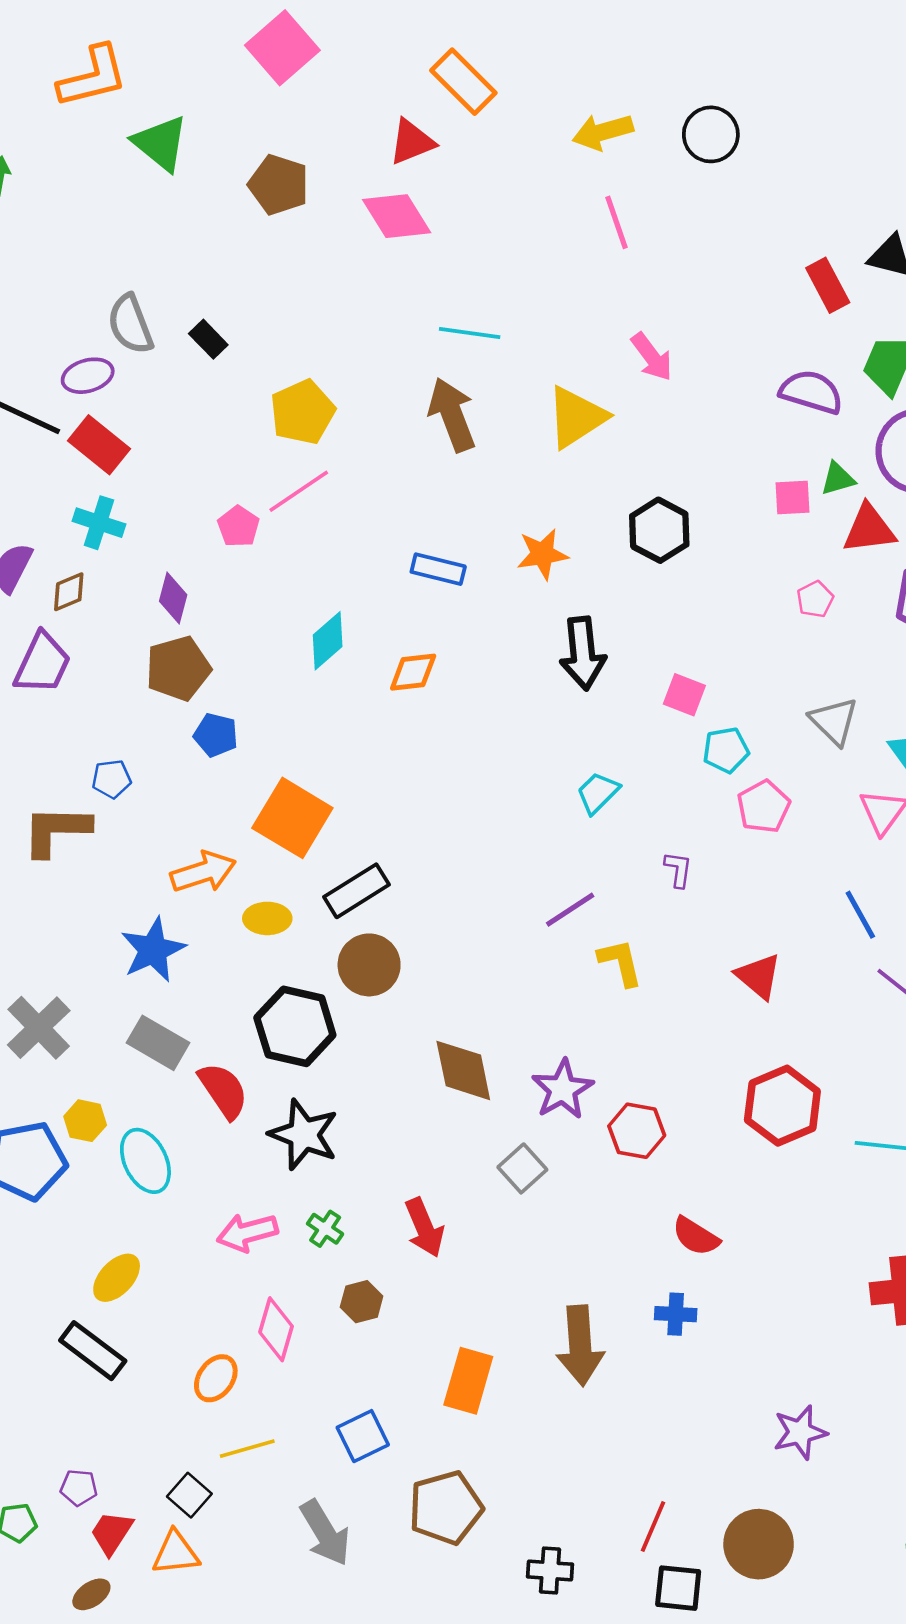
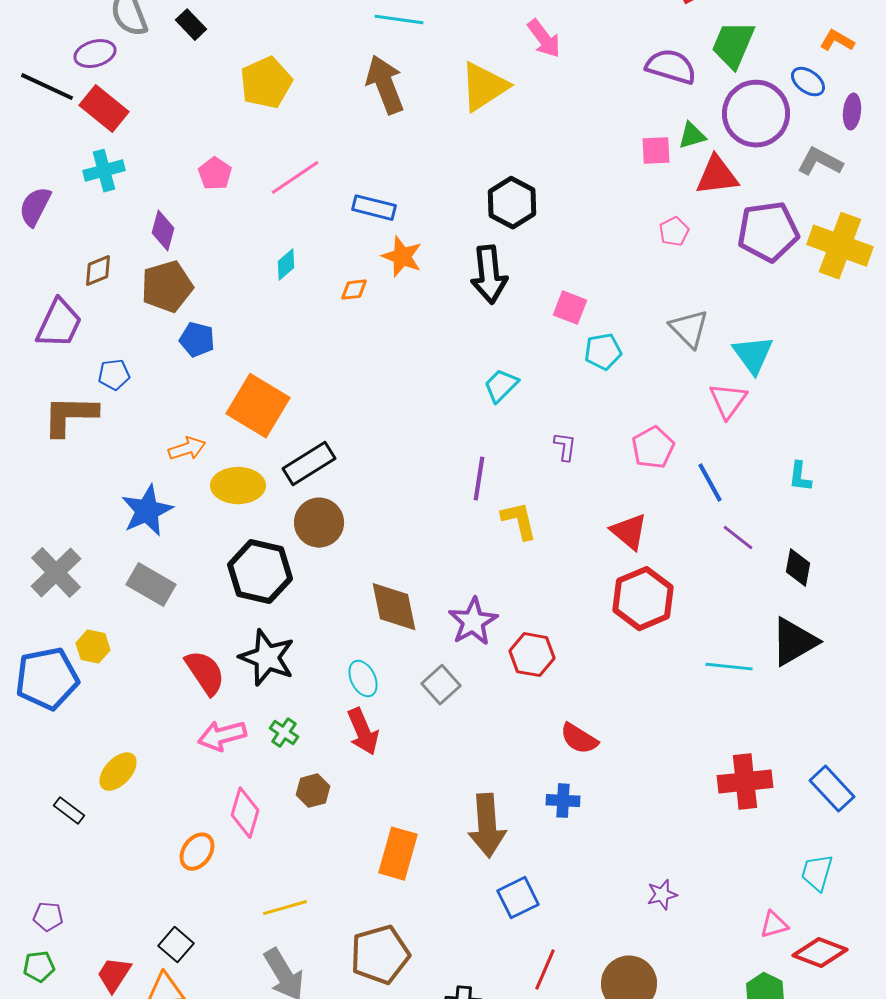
pink line: (299, 491) -> (295, 178), moved
cyan cross: (99, 523) -> (104, 171), turned -33
black hexagon: (659, 530) -> (512, 203), moved
orange star: (542, 554) -> (402, 257), moved, turned 30
brown diamond: (69, 592) -> (98, 271), moved
cyan diamond: (328, 641) -> (286, 265), size x0.7
purple trapezoid: (42, 663) -> (59, 324), moved
orange diamond: (413, 672) -> (354, 290), size x0.7
pink pentagon: (764, 807) -> (653, 448), moved
orange arrow: (203, 872) -> (187, 449), size x0.7
purple line: (570, 910) -> (479, 479), turned -48
yellow ellipse: (267, 918) -> (238, 486), size x1.4
red semicircle: (223, 1091) -> (205, 673), moved
red hexagon: (782, 1106) -> (643, 599), moved
cyan ellipse: (145, 1161) -> (363, 679), moved, size x0.7
black rectangle: (93, 1351) -> (69, 811), moved, size x0.6
purple star: (800, 1432) -> (662, 895), size x0.7
blue square: (363, 1436) -> (518, 898), moved
yellow line: (247, 1449) -> (285, 908), moved
purple pentagon: (79, 1488) -> (48, 917), moved

